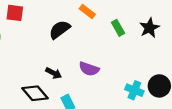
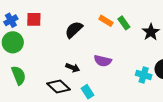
orange rectangle: (87, 12) -> (106, 21), moved
black star: (149, 28) -> (151, 32), moved

